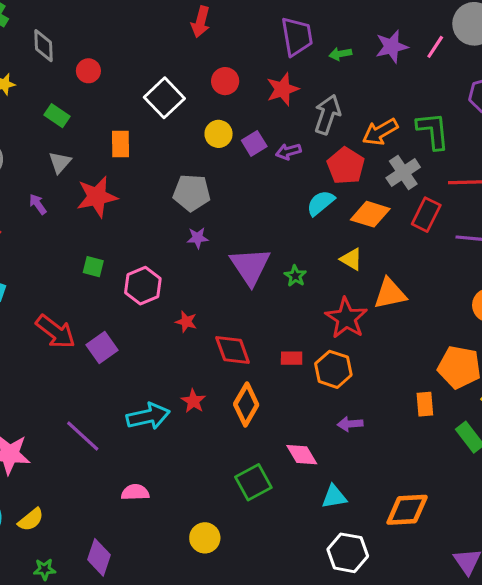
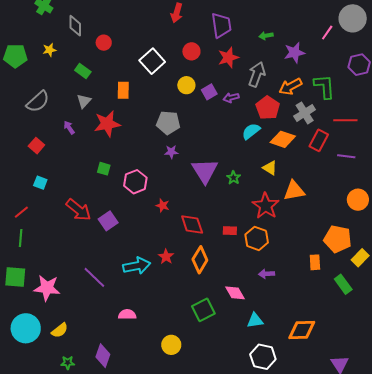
purple trapezoid: (297, 37) -> (221, 25), moved
purple star: (392, 47) -> (294, 53), moved

